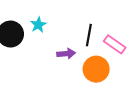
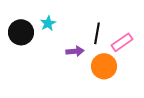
pink rectangle: (115, 44) -> (122, 42), turned -70

